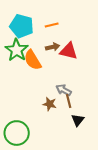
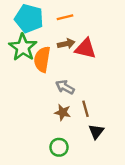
orange semicircle: (33, 60) -> (42, 59), turned 40
gray arrow: (64, 90) -> (65, 87), moved
green circle: (17, 133) -> (59, 147), moved, size x0.6

